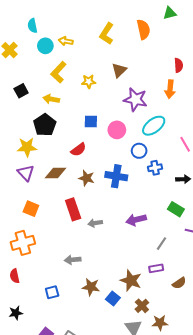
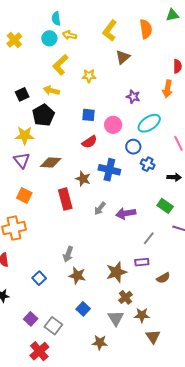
cyan semicircle: (32, 26) -> (56, 19), moved
brown triangle: (119, 70) -> (123, 57), moved
black square: (21, 91) -> (22, 94), moved
purple star: (135, 100) -> (133, 97), size x0.6
red semicircle: (78, 150) -> (89, 142), moved
blue cross: (155, 168) -> (148, 164), turned 32
brown star: (87, 178) -> (83, 179), moved
gray arrow: (95, 223) -> (100, 208), moved, turned -48
gray arrow: (73, 260) -> (68, 254), moved, turned -70
brown star: (131, 281) -> (116, 272), turned 30
blue square: (52, 292) -> (39, 278), turned -32
blue square: (113, 299) -> (83, 309), moved

